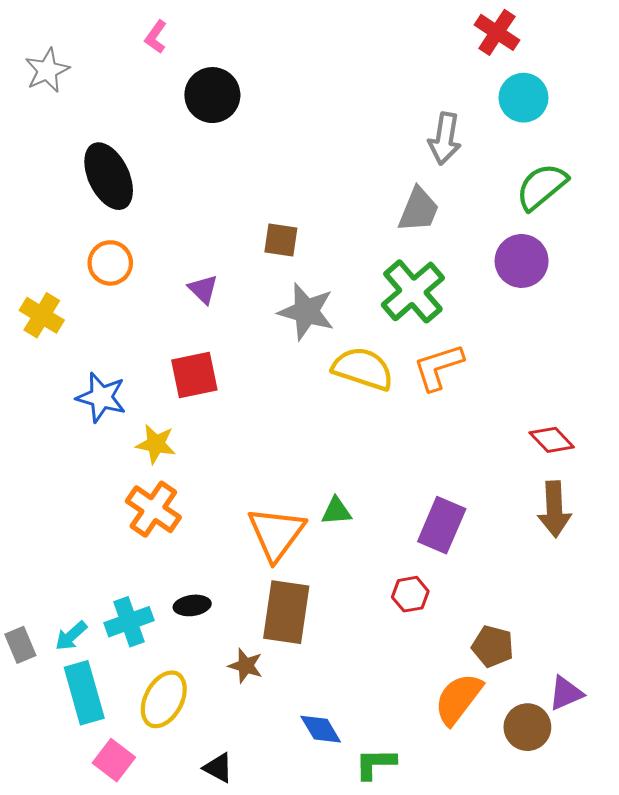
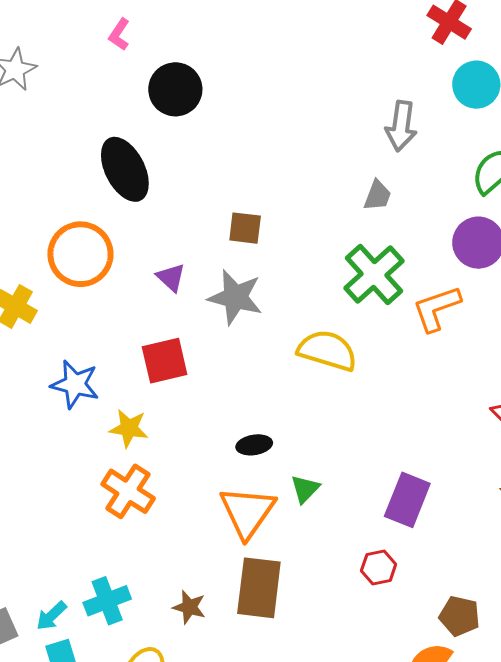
black ellipse: (109, 176) -> (125, 169), moved
gray trapezoid: (419, 210) -> (377, 195), size x0.7
orange circle: (110, 263) -> (80, 254), size x1.5
gray star: (306, 312) -> (235, 297), moved
orange L-shape: (438, 367) -> (437, 308), moved
green triangle: (336, 511) -> (305, 489), turned -40
black ellipse: (192, 605) -> (254, 445), moved
brown star: (246, 666) -> (189, 607), moved

